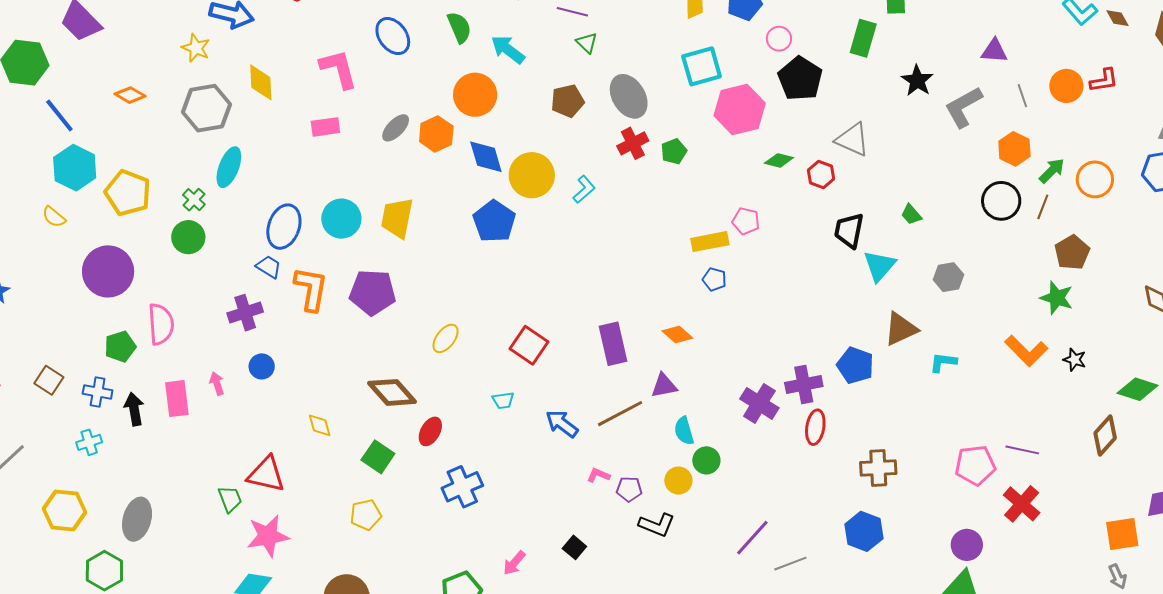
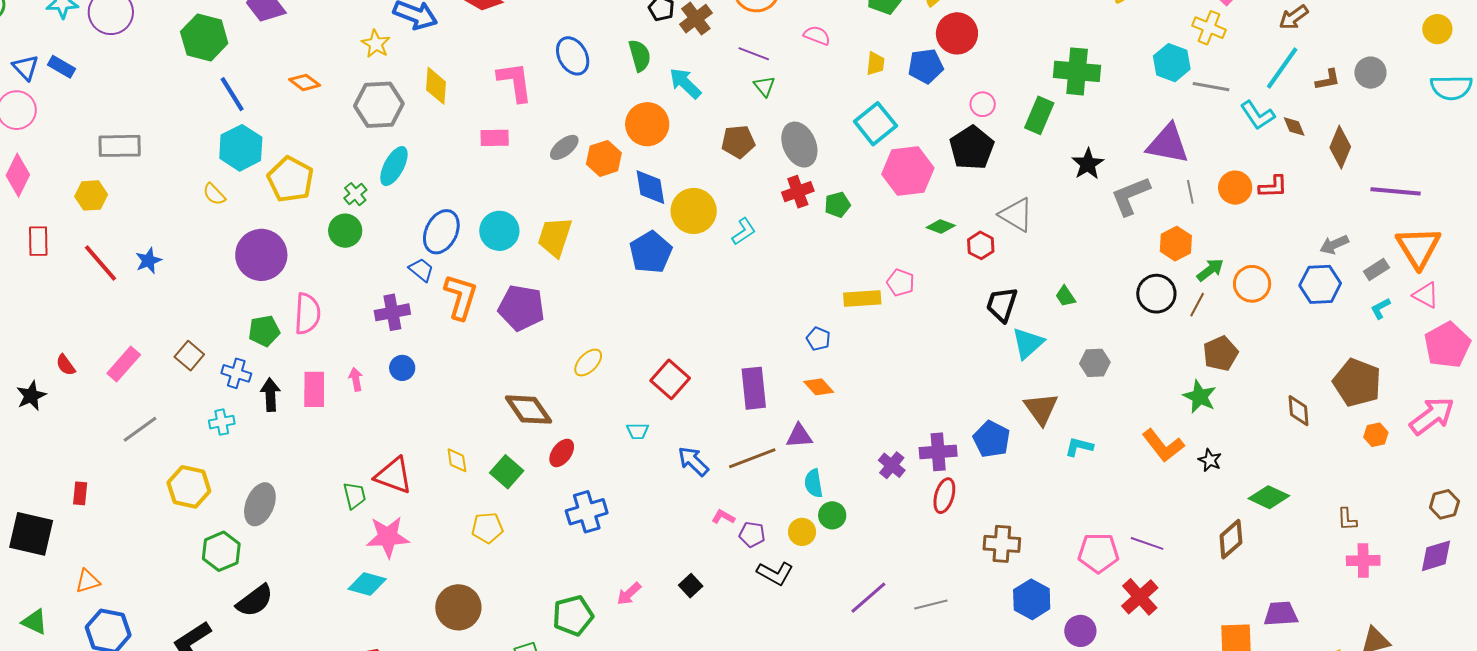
pink circle: (779, 39) -> (983, 104), moved
purple triangle: (994, 51) -> (1168, 144), size x1.6
cyan square: (702, 66) -> (875, 124), turned -30
blue pentagon: (714, 279) -> (818, 339), moved
brown triangle: (901, 329) -> (1041, 409), turned -48
purple cross: (759, 403) -> (892, 465), size x0.7
yellow diamond: (320, 425) -> (457, 460), moved
blue hexagon: (864, 531) -> (1032, 599), moved
gray line: (790, 564) -> (931, 604), moved

